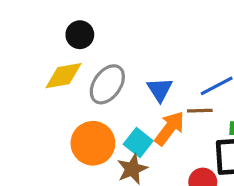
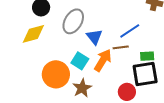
gray ellipse: (107, 84) -> (73, 21), moved
cyan square: (138, 143) -> (80, 61), moved

